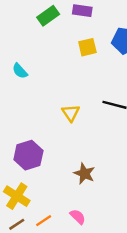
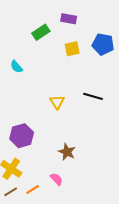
green rectangle: (48, 16) -> (41, 32), moved
pink semicircle: (78, 217) -> (56, 179), moved

